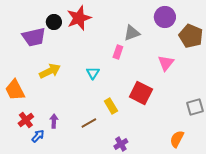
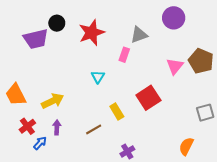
red star: (79, 18) -> (92, 33), moved
brown pentagon: (191, 36) -> (201, 61), moved
yellow arrow: (50, 71) -> (53, 101), moved
red square: (141, 93) -> (148, 98), turned 30

